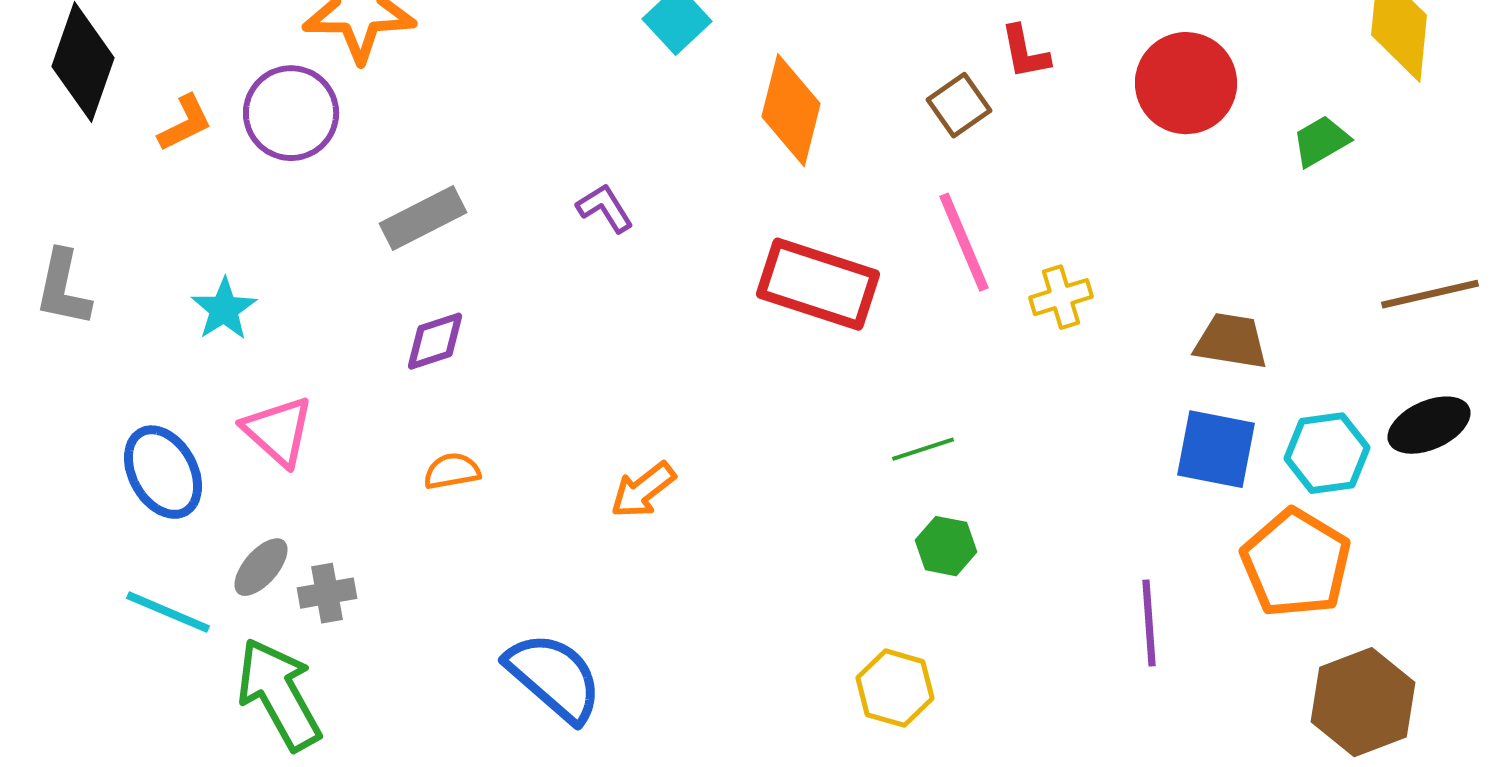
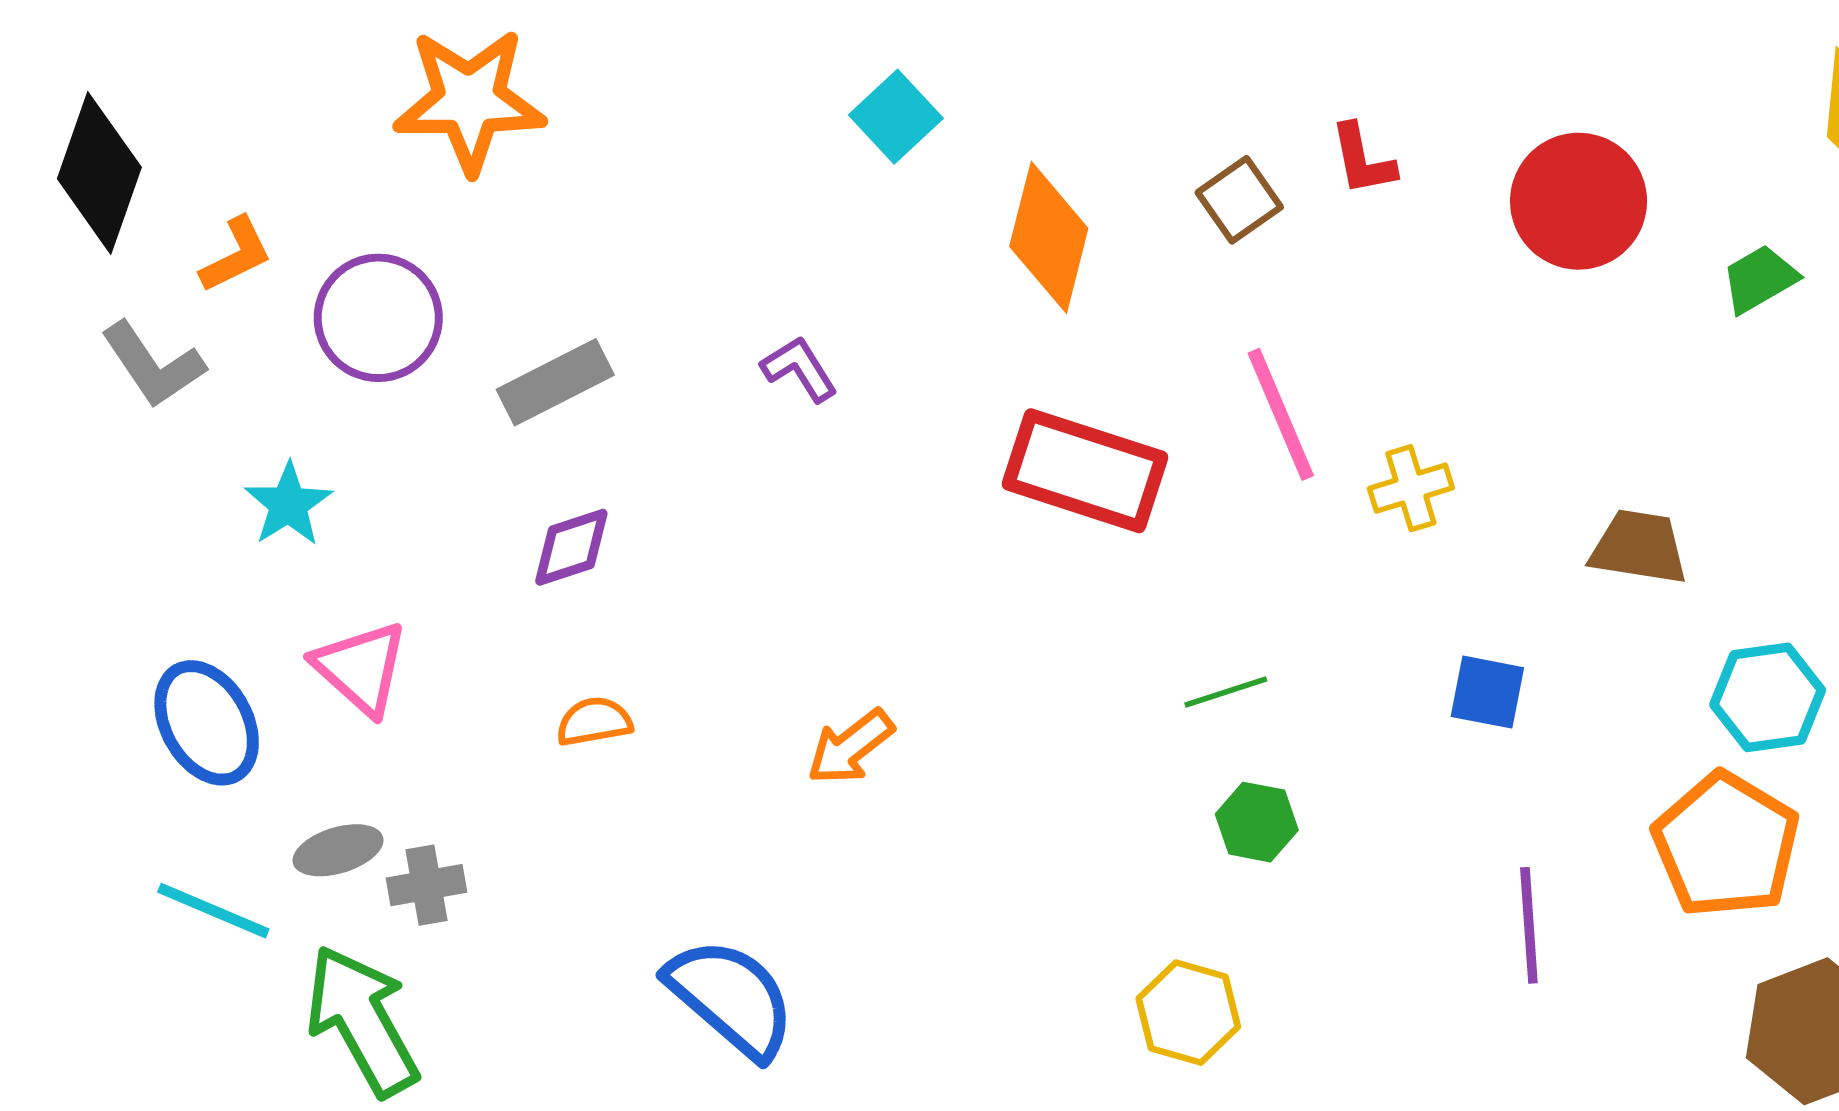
brown square: (959, 105) -> (1239, 200), moved
purple circle: (291, 113) -> (378, 318), moved
gray L-shape: (63, 288) -> (153, 365), moved, turned -46
blue square: (1216, 449) -> (1487, 692), moved, size x0.7
gray ellipse: (261, 567) -> (338, 850), turned 32

